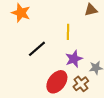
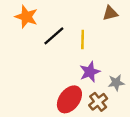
black line: (37, 49) -> (54, 36), moved

